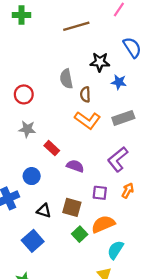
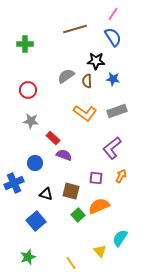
green cross: (22, 15) -> (25, 44), moved
blue semicircle: (132, 47) -> (113, 37), moved
gray semicircle: (66, 79) -> (66, 76), turned 66
brown semicircle: (85, 94) -> (87, 81), moved
purple semicircle: (75, 166) -> (64, 155), moved
cyan semicircle: (115, 250) -> (120, 238), moved

